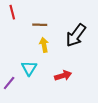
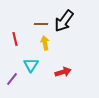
red line: (12, 12) -> (15, 39), moved
black arrow: (76, 35) -> (64, 21), moved

